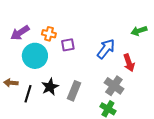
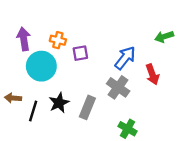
purple arrow: (20, 33) -> (24, 39), turned 114
gray cross: (114, 86) -> (118, 87), moved

